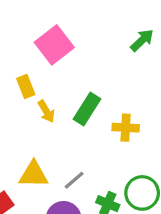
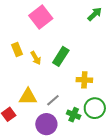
yellow rectangle: (26, 87) -> (17, 49), moved
yellow cross: (126, 128) -> (84, 80), moved

